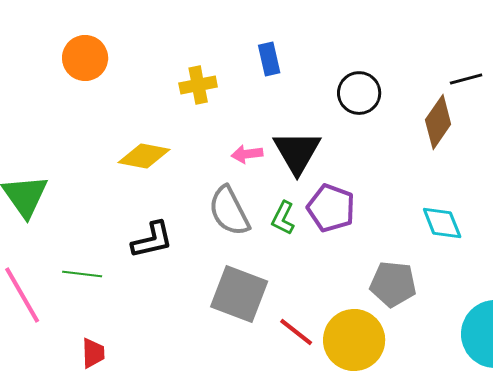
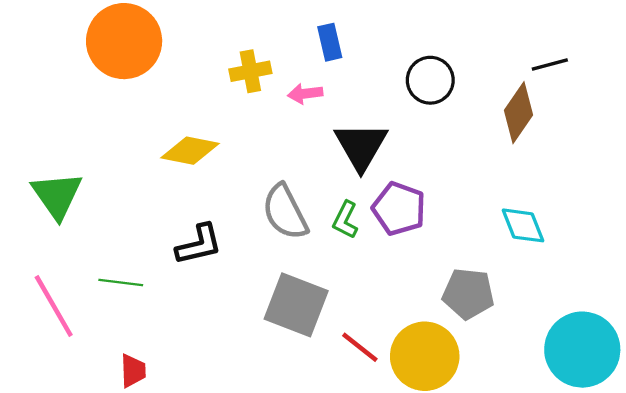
orange circle: (85, 58) -> (124, 41), size x1.5
pink arrow: (247, 154) -> (305, 94), moved

